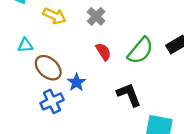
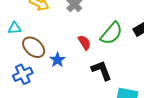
red semicircle: (103, 52) -> (84, 43), moved
blue cross: (52, 101) -> (23, 74), moved

